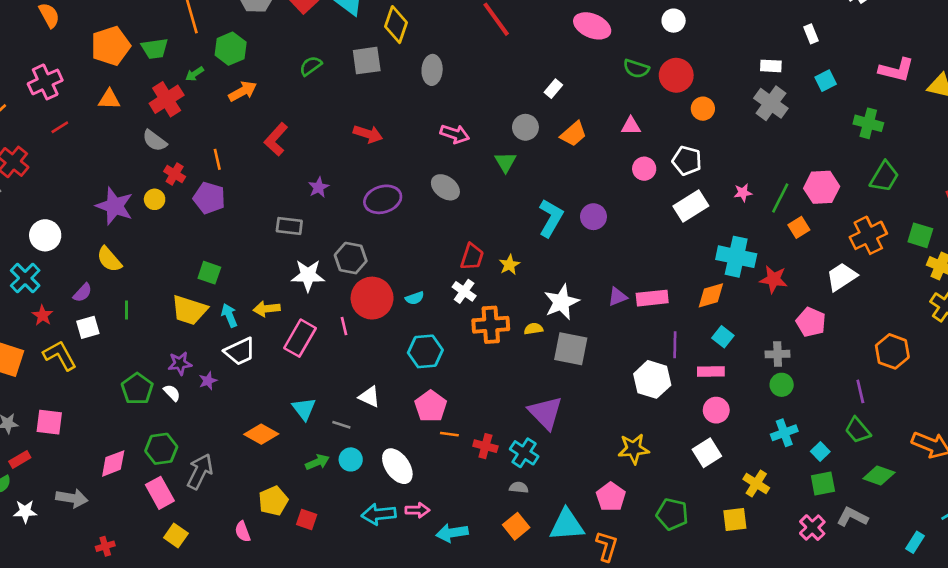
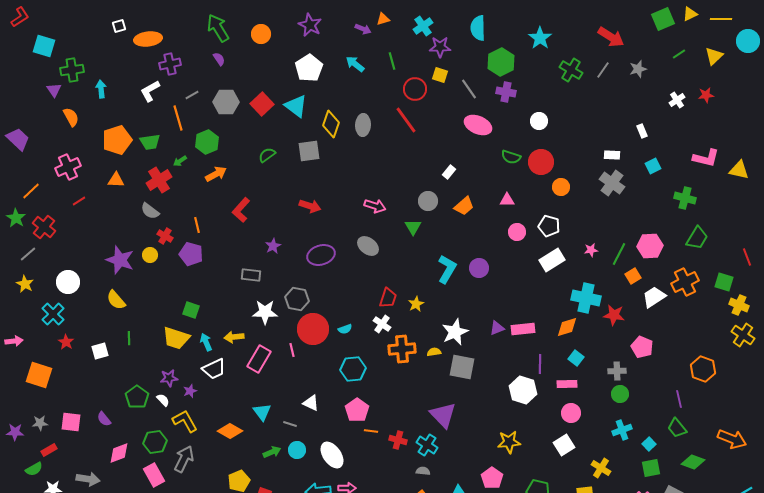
gray ellipse: (432, 70) -> (363, 125), moved
white trapezoid: (842, 277) -> (654, 297), moved
purple semicircle: (83, 293) -> (104, 419), moved, turned 98
yellow L-shape: (60, 355) -> (185, 421), moved

